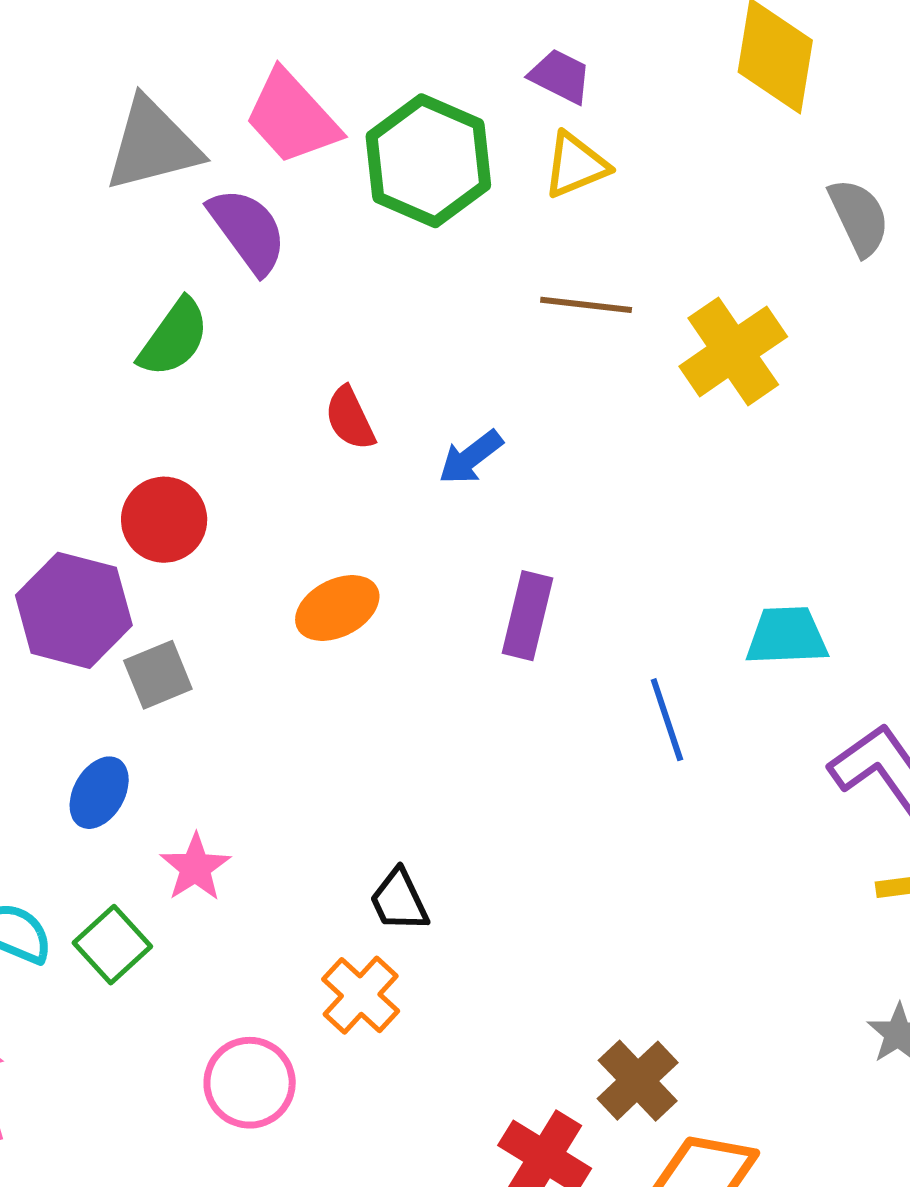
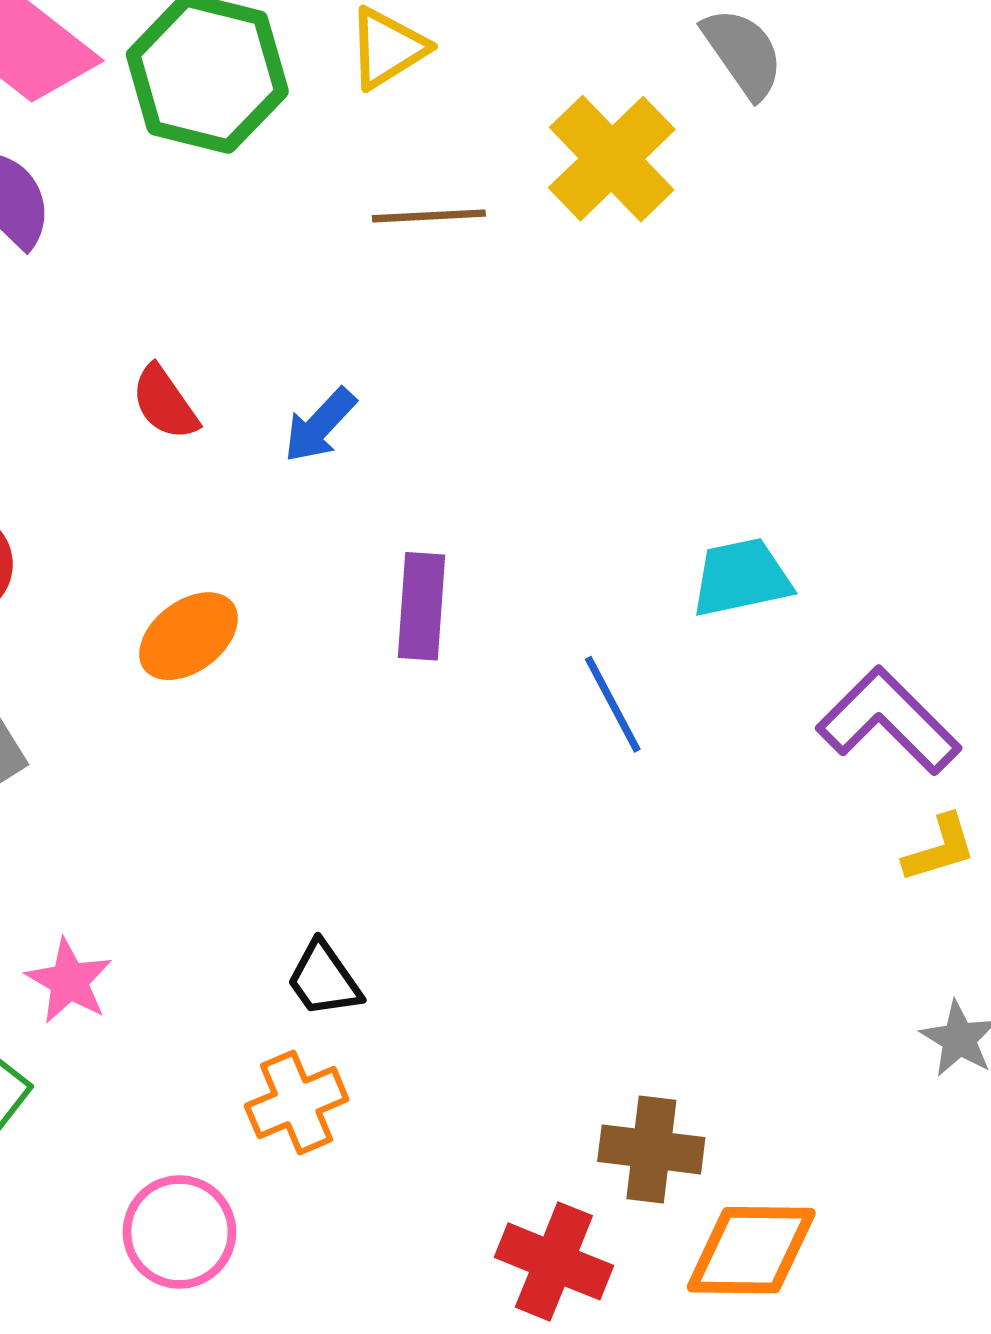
yellow cross: (733, 351) -> (612, 159), moved
orange cross: (361, 995) -> (297, 1103), turned 34
brown cross: (638, 1081) -> (651, 1149), turned -30

